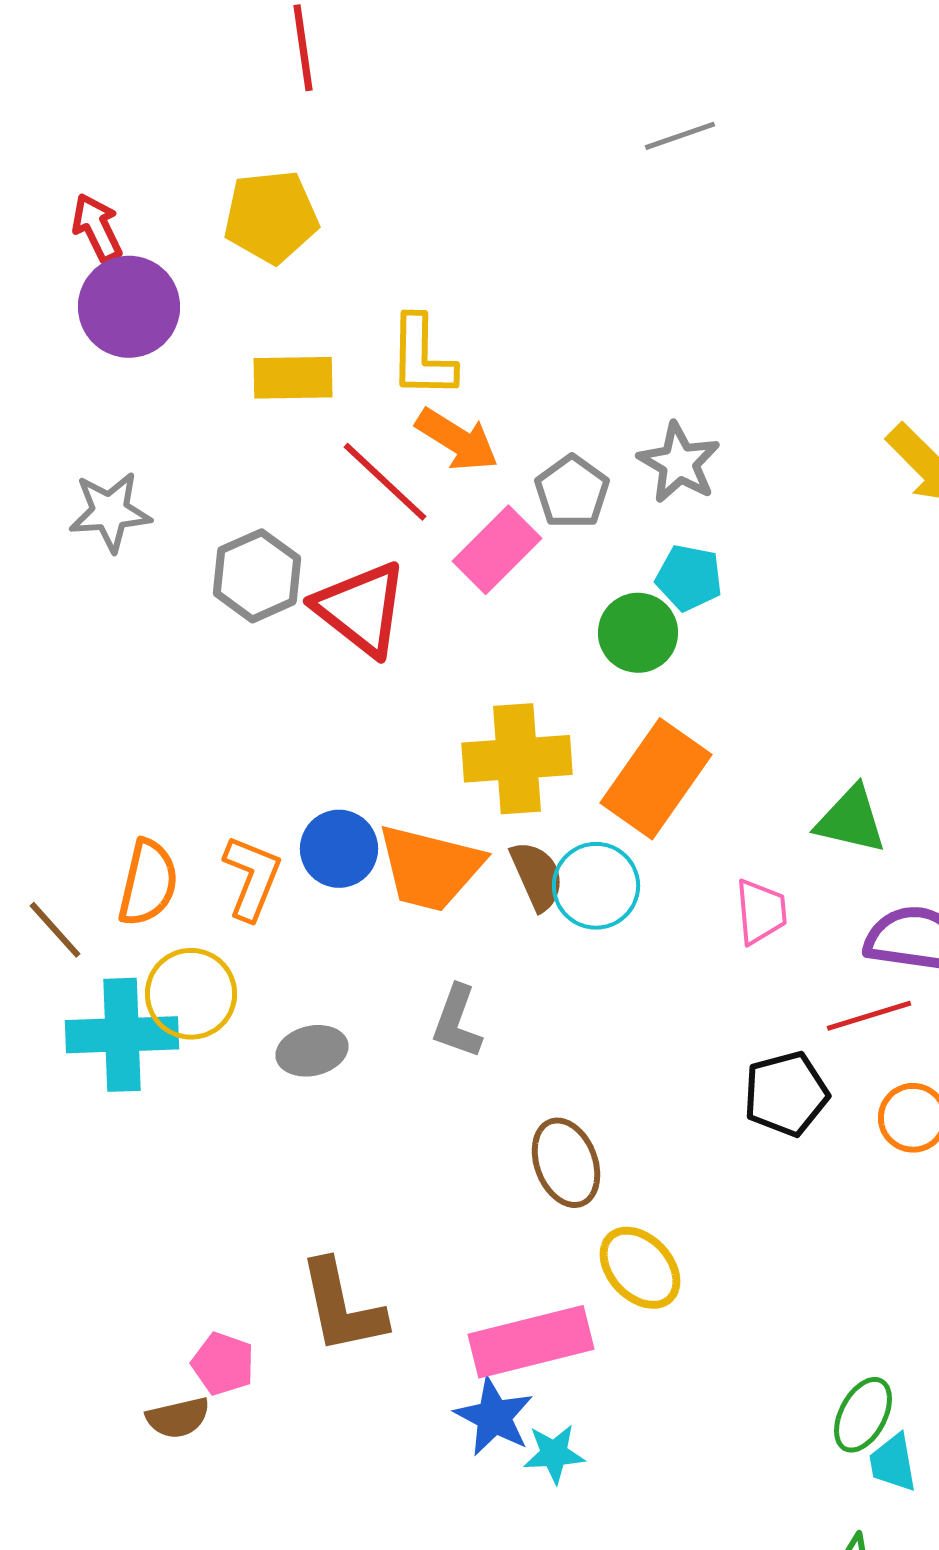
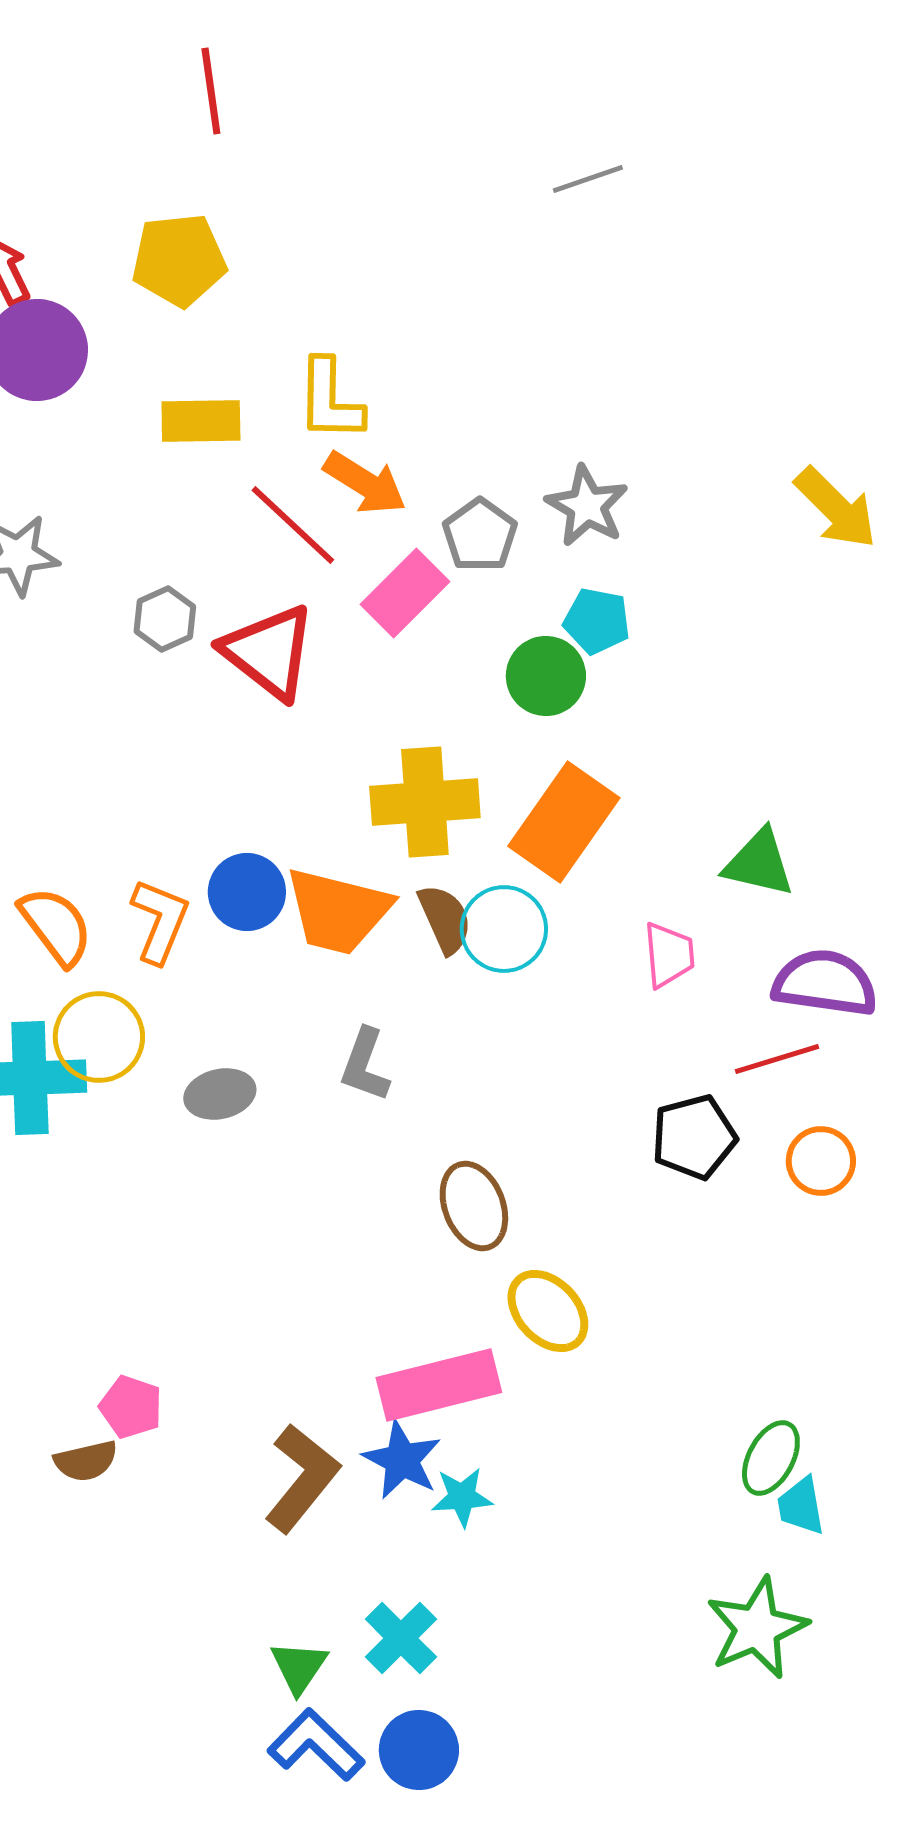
gray hexagon: (257, 576) -> (165, 619), size x0.7
orange semicircle: (148, 883) -> (56, 926), turned -50
brown L-shape: (342, 1307) -> (302, 1478), moved, turned -129

